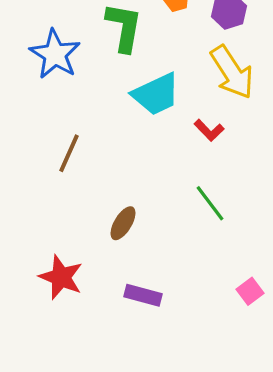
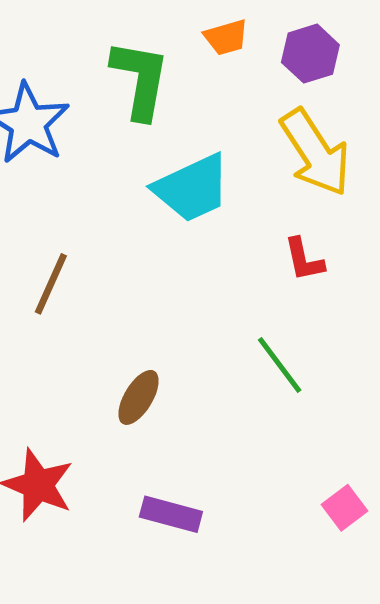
red L-shape: (209, 130) -> (304, 260), moved, turned 32

